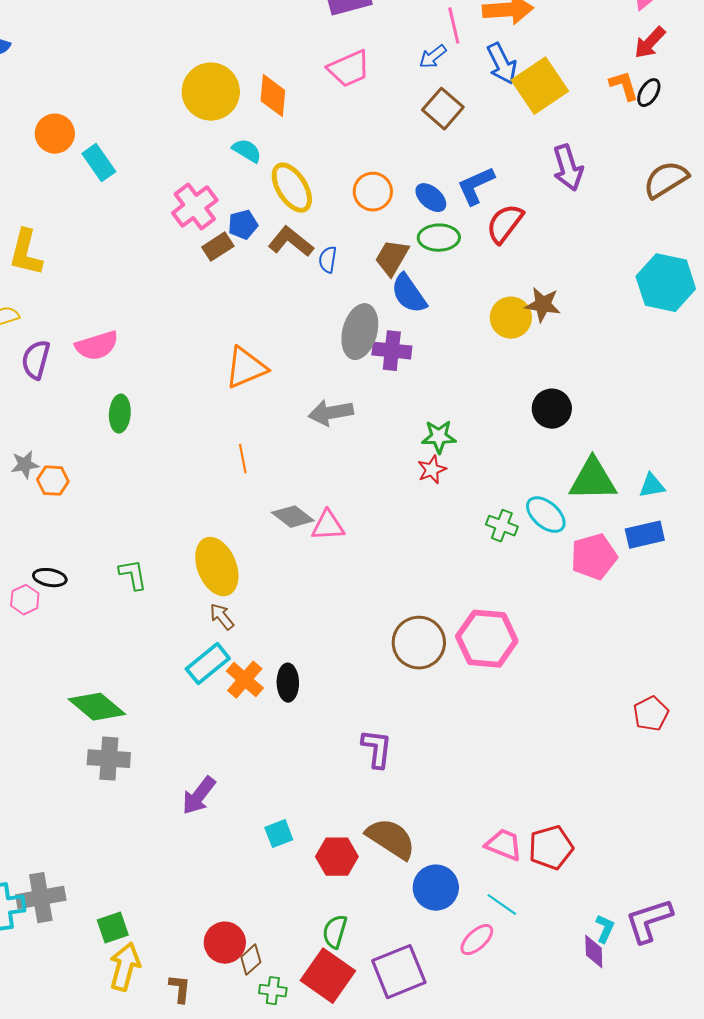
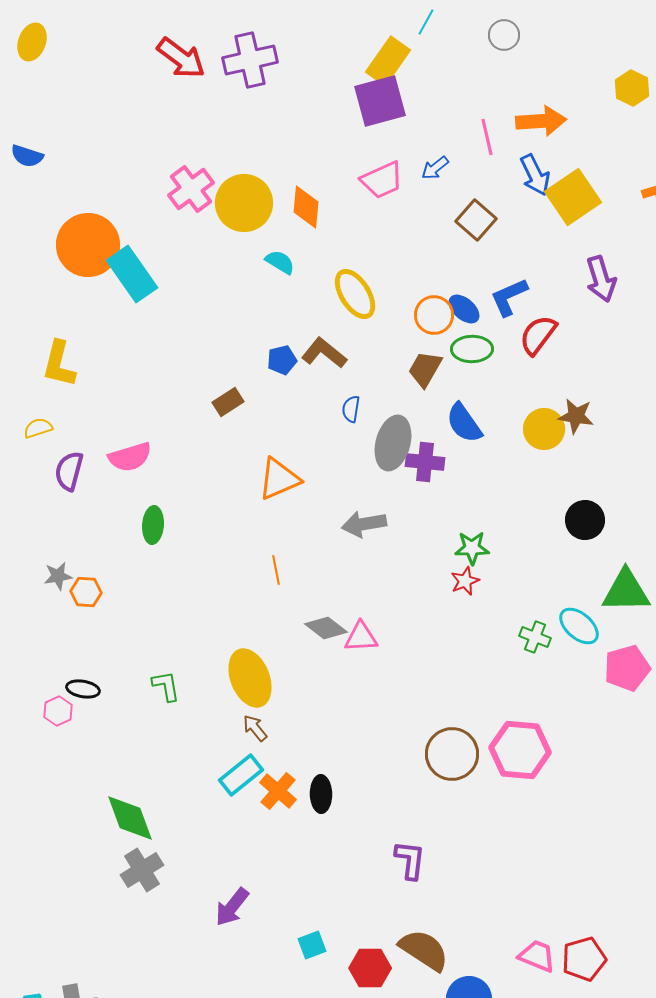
blue arrow: (433, 57) -> (435, 168), moved
orange circle: (55, 134) -> (88, 245), size x1.6
cyan rectangle: (99, 163) -> (132, 274), size x1.5
yellow ellipse: (292, 188) -> (355, 294), moved
orange circle: (373, 192) -> (434, 315), moved
pink cross: (195, 207) -> (191, 189), moved
blue pentagon: (243, 225) -> (282, 360), moved
brown rectangle: (218, 247) -> (228, 402), moved
blue semicircle: (328, 260) -> (351, 409), moved
blue semicircle: (409, 294) -> (464, 423), moved
green diamond: (97, 707) -> (130, 818), turned 30
gray cross: (109, 759) -> (142, 870), turned -36

